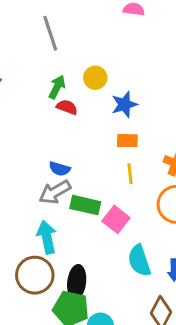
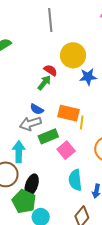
yellow circle: (95, 78) -> (73, 55), size x1.6
green arrow: (57, 87) -> (44, 83), moved
orange rectangle: (127, 141) -> (69, 113), moved, size x1.5
green rectangle: (85, 205) -> (48, 136), turned -48

